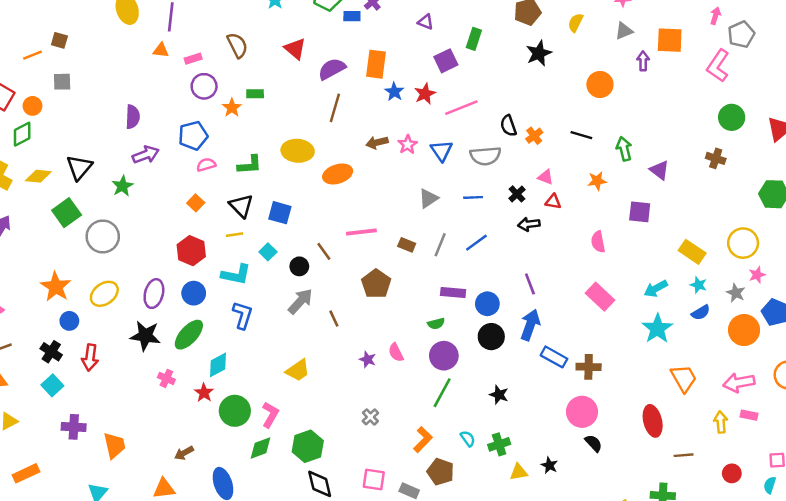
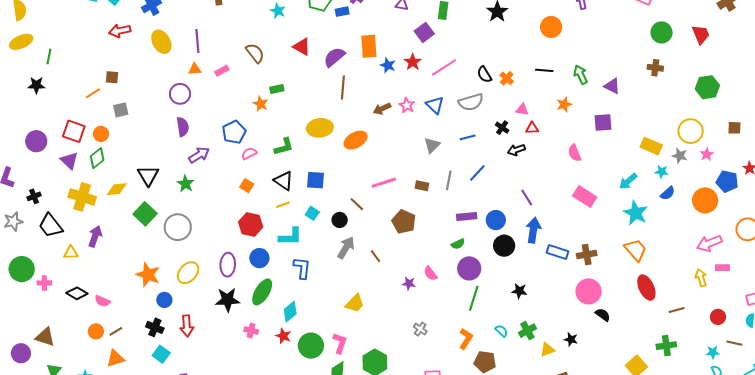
purple circle: (204, 86) -> (180, 94), moved
gray star: (736, 293) -> (680, 156), moved
orange trapezoid: (684, 378) -> (635, 250), moved

